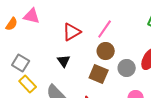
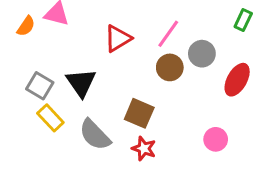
black triangle: (64, 61) -> (81, 83), moved, size x1.5
gray circle: (127, 68) -> (202, 54), moved
brown square: (99, 74) -> (139, 113), moved

